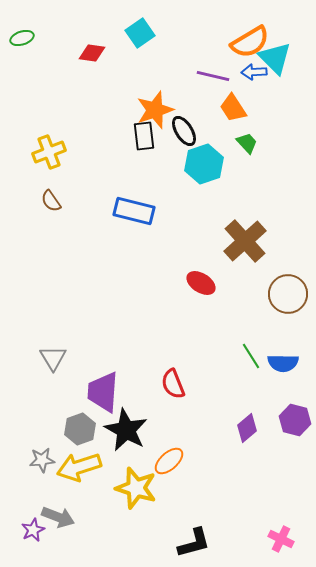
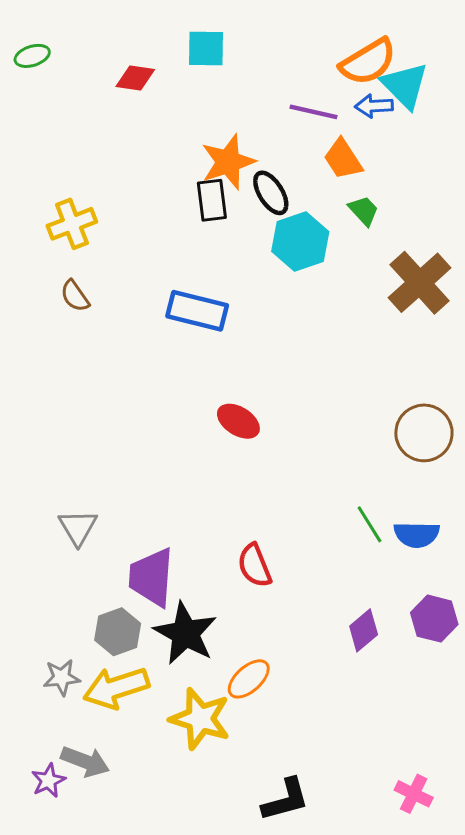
cyan square: (140, 33) -> (206, 49), turned 36
brown cross: (245, 241) -> (420, 283), moved
red ellipse: (201, 283) -> (238, 421), moved

